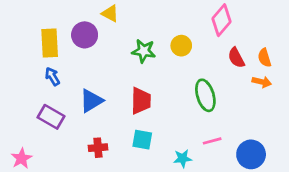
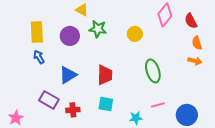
purple circle: (85, 35) -> (70, 36), moved
green star: (144, 51) -> (98, 29), moved
red semicircle: (236, 58) -> (191, 21), moved
purple rectangle: (51, 117) -> (49, 100), moved

